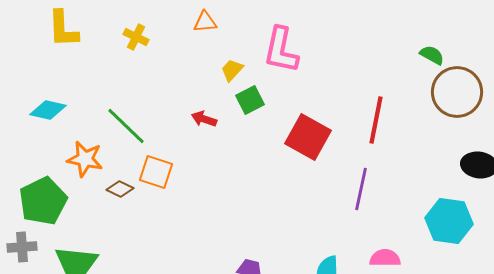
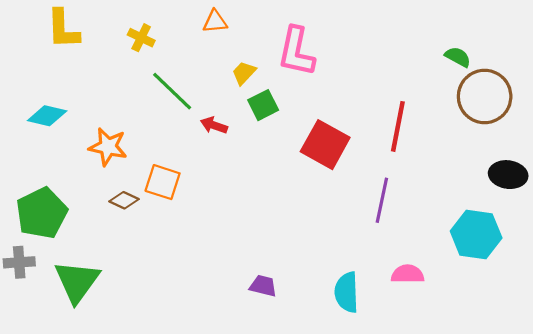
green line: (126, 126) -> (172, 91), moved
orange star: (85, 159) -> (108, 147), moved

